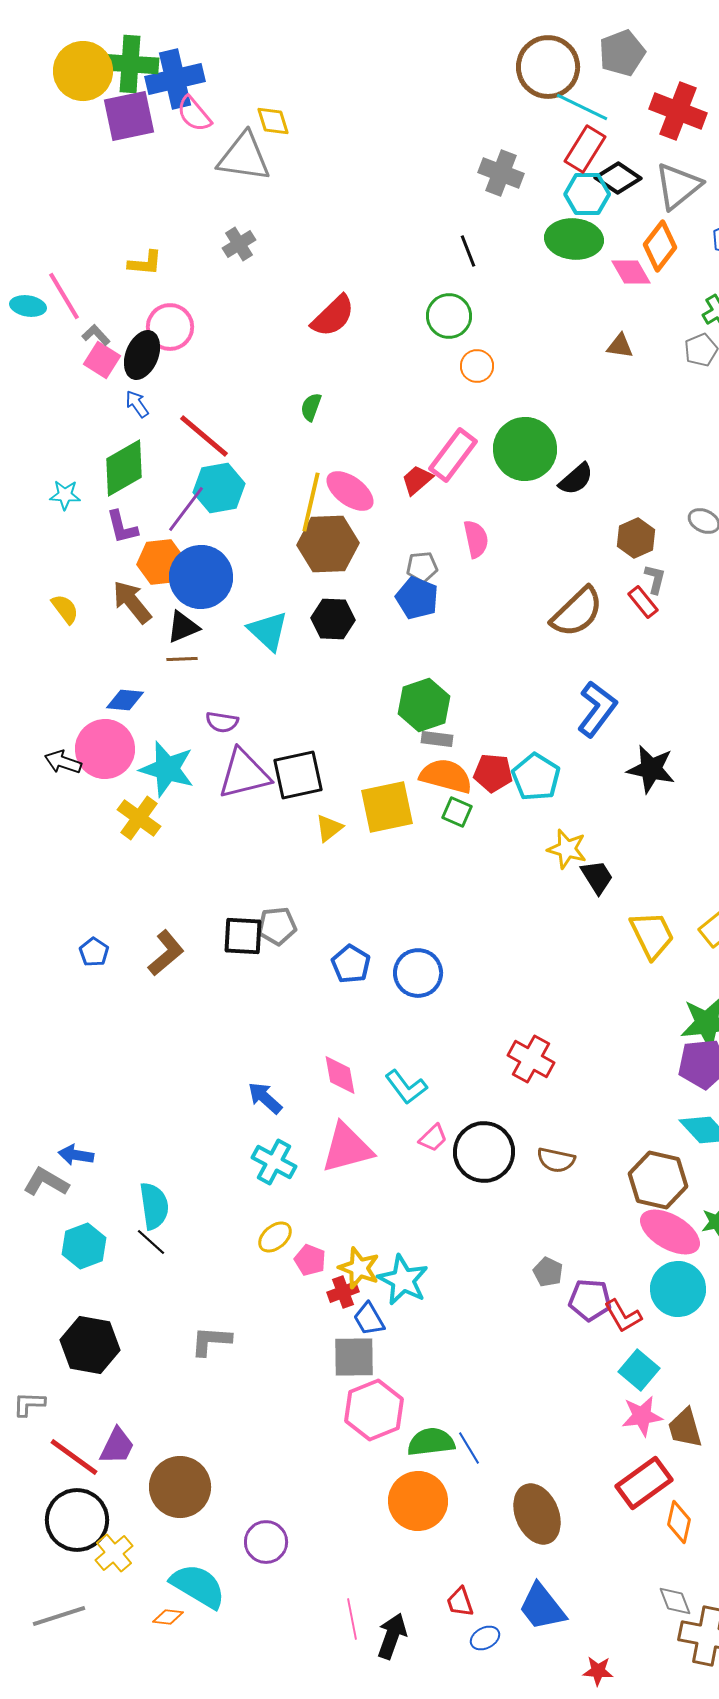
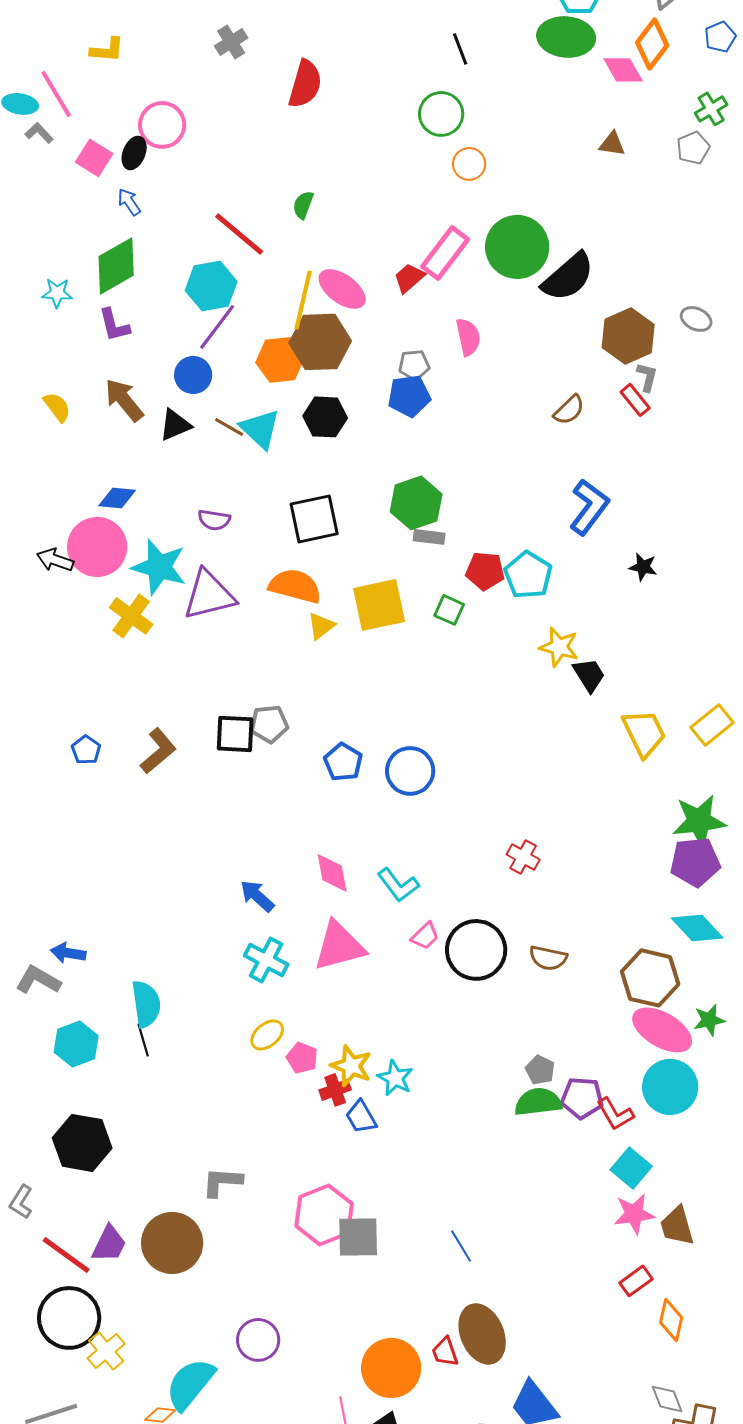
yellow L-shape: (145, 263) -> (107, 50), moved
red semicircle: (333, 316) -> (305, 84), moved, turned -30
gray L-shape: (96, 335) -> (39, 133), moved
black ellipse: (142, 355) -> (134, 153), size x0.7
red line: (204, 436) -> (239, 234), moved
black semicircle: (576, 479) -> (568, 277), size x1.5
purple line: (186, 509) -> (217, 327), moved
brown hexagon: (636, 538) -> (628, 336), size x1.4
orange hexagon: (161, 562) -> (280, 360), moved
blue circle: (201, 577) -> (193, 375), size x0.6
blue pentagon: (417, 598) -> (409, 396), turned -30
brown semicircle: (577, 612) -> (569, 410), size x0.6
brown line: (182, 659) -> (229, 427), moved, turned 32
black star: (651, 769) -> (643, 567), size x0.6
purple triangle: (244, 774) -> (209, 595), moved
black square: (298, 775) -> (314, 519), moved
orange semicircle: (446, 776) -> (295, 586), moved
red cross: (531, 1059) -> (523, 857), size x0.7
black line: (151, 1242) -> (143, 1040), turned 32
cyan star: (403, 1280) -> (395, 1078), size x0.7
gray L-shape: (211, 1341) -> (222, 1182), moved
gray square: (354, 1357) -> (358, 1237), moved
gray L-shape: (29, 1404) -> (21, 1202), turned -60
pink hexagon: (374, 1410) -> (324, 1215), moved
green semicircle: (431, 1442) -> (538, 1102), moved
red rectangle: (644, 1483) -> (636, 1281), size x0.6
brown circle: (180, 1487) -> (172, 1243), moved
orange circle: (418, 1501) -> (391, 1368), moved
brown ellipse: (537, 1514) -> (482, 1334), moved
cyan semicircle: (198, 1586) -> (190, 1384), turned -82
red trapezoid: (460, 1602) -> (445, 1352), moved

